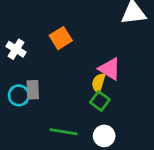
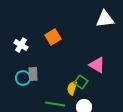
pink triangle: (110, 69) -> (97, 65), moved
yellow semicircle: (99, 83) -> (72, 88), moved

